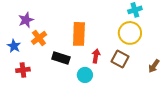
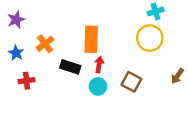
purple star: (26, 20) -> (16, 20), moved
red arrow: (96, 56) -> (99, 65), moved
brown square: (120, 59) -> (131, 82), moved

